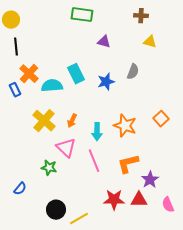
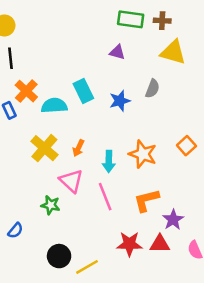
green rectangle: (82, 15) -> (131, 19), moved
yellow triangle: (150, 42) -> (173, 52), size x1.6

